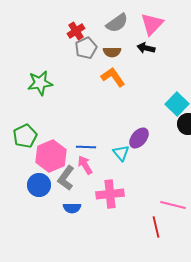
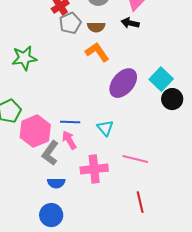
purple ellipse: (139, 138) -> (123, 83), moved, size x1.4
blue circle: (39, 185) -> (51, 215), moved
pink line: (173, 205) -> (135, 159), moved

